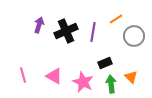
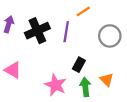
orange line: (116, 19) -> (83, 11), moved
black rectangle: (105, 63) -> (79, 65), turned -40
pink triangle: (54, 76) -> (13, 70), moved

